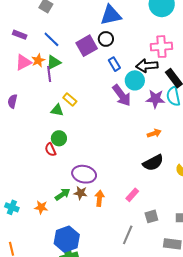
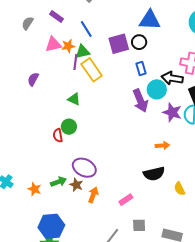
yellow rectangle: (70, 99) -> (92, 70), moved, size x1.6

